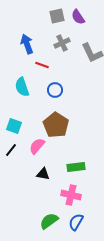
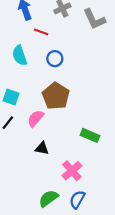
green rectangle: (76, 167) -> (90, 135), moved, turned 30
pink cross: (71, 195) -> (72, 171), turned 36

